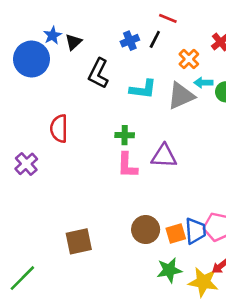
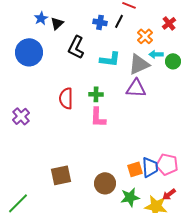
blue cross: (130, 41) -> (100, 22), turned 32
blue circle: (31, 59) -> (29, 52), moved
red semicircle: (59, 129) -> (66, 98), moved
purple triangle: (164, 156) -> (136, 88), moved
brown circle: (146, 230) -> (105, 183), moved

